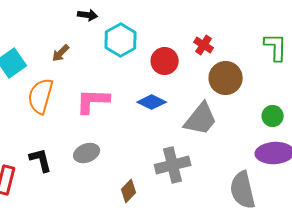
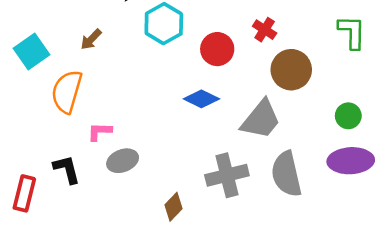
pink L-shape: (93, 101) -> (100, 132), moved, size x0.6
gray semicircle: (243, 190) -> (286, 174), moved

